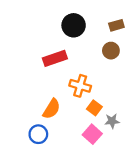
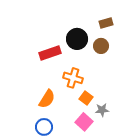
black circle: (74, 25) -> (77, 39), moved
blue circle: (38, 134) -> (44, 127), moved

